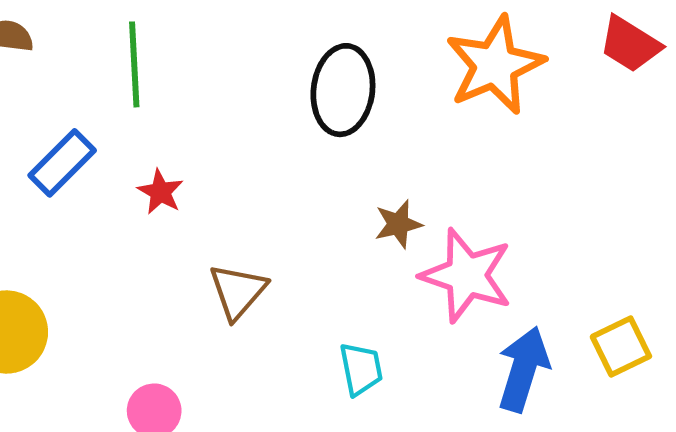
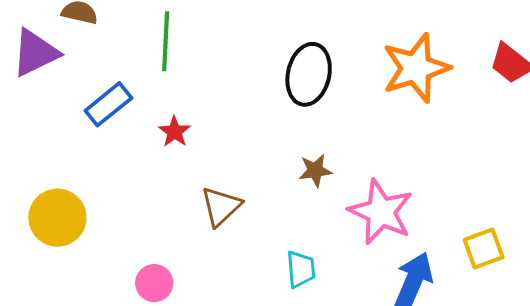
brown star: (398, 224) -> (315, 171), moved
yellow square: (621, 347) -> (484, 249), moved

